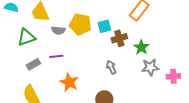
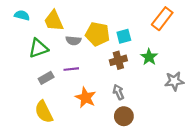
brown cross: (119, 38) -> (118, 60), moved
green star: (141, 47) -> (149, 57), moved
gray arrow: (111, 67) -> (118, 92), moved

